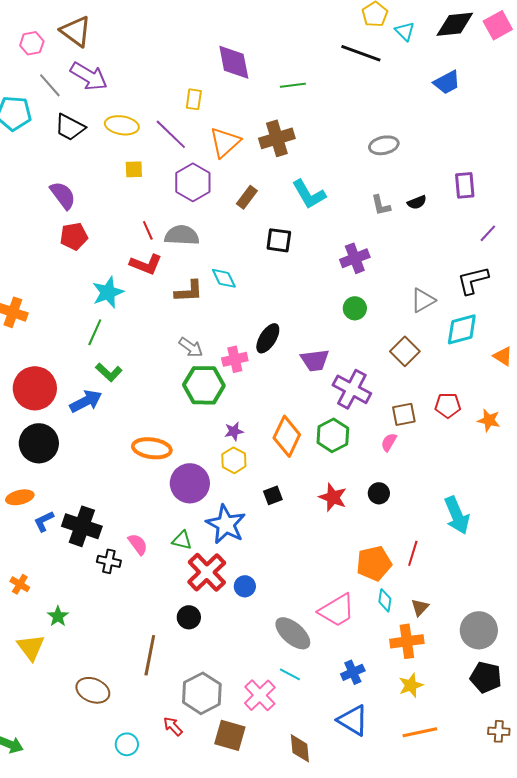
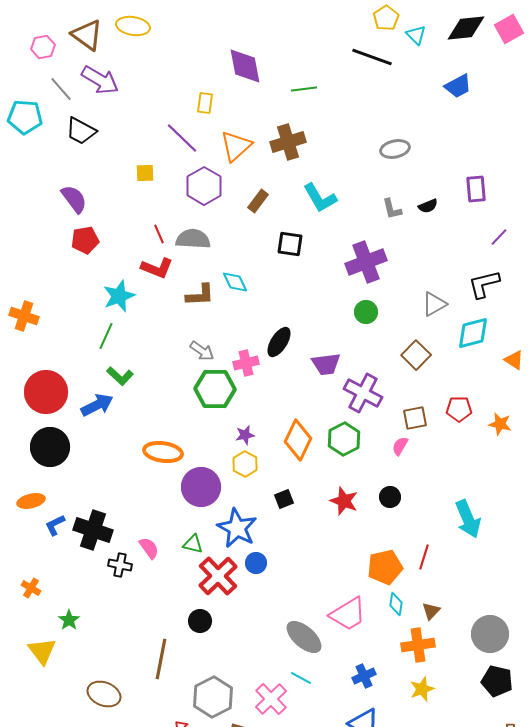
yellow ellipse: (122, 125) -> (133, 26), moved
purple cross: (355, 258) -> (366, 262), size x1.4
blue circle: (245, 586) -> (256, 563), moved

